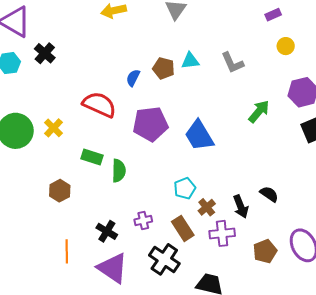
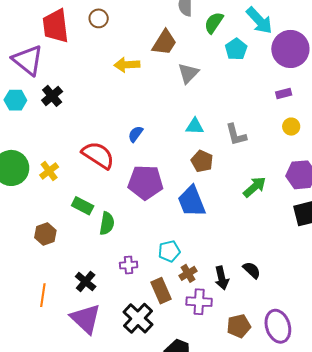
brown pentagon: (164, 68) -> (202, 161), moved
purple cross: (143, 220) -> (129, 265), moved

